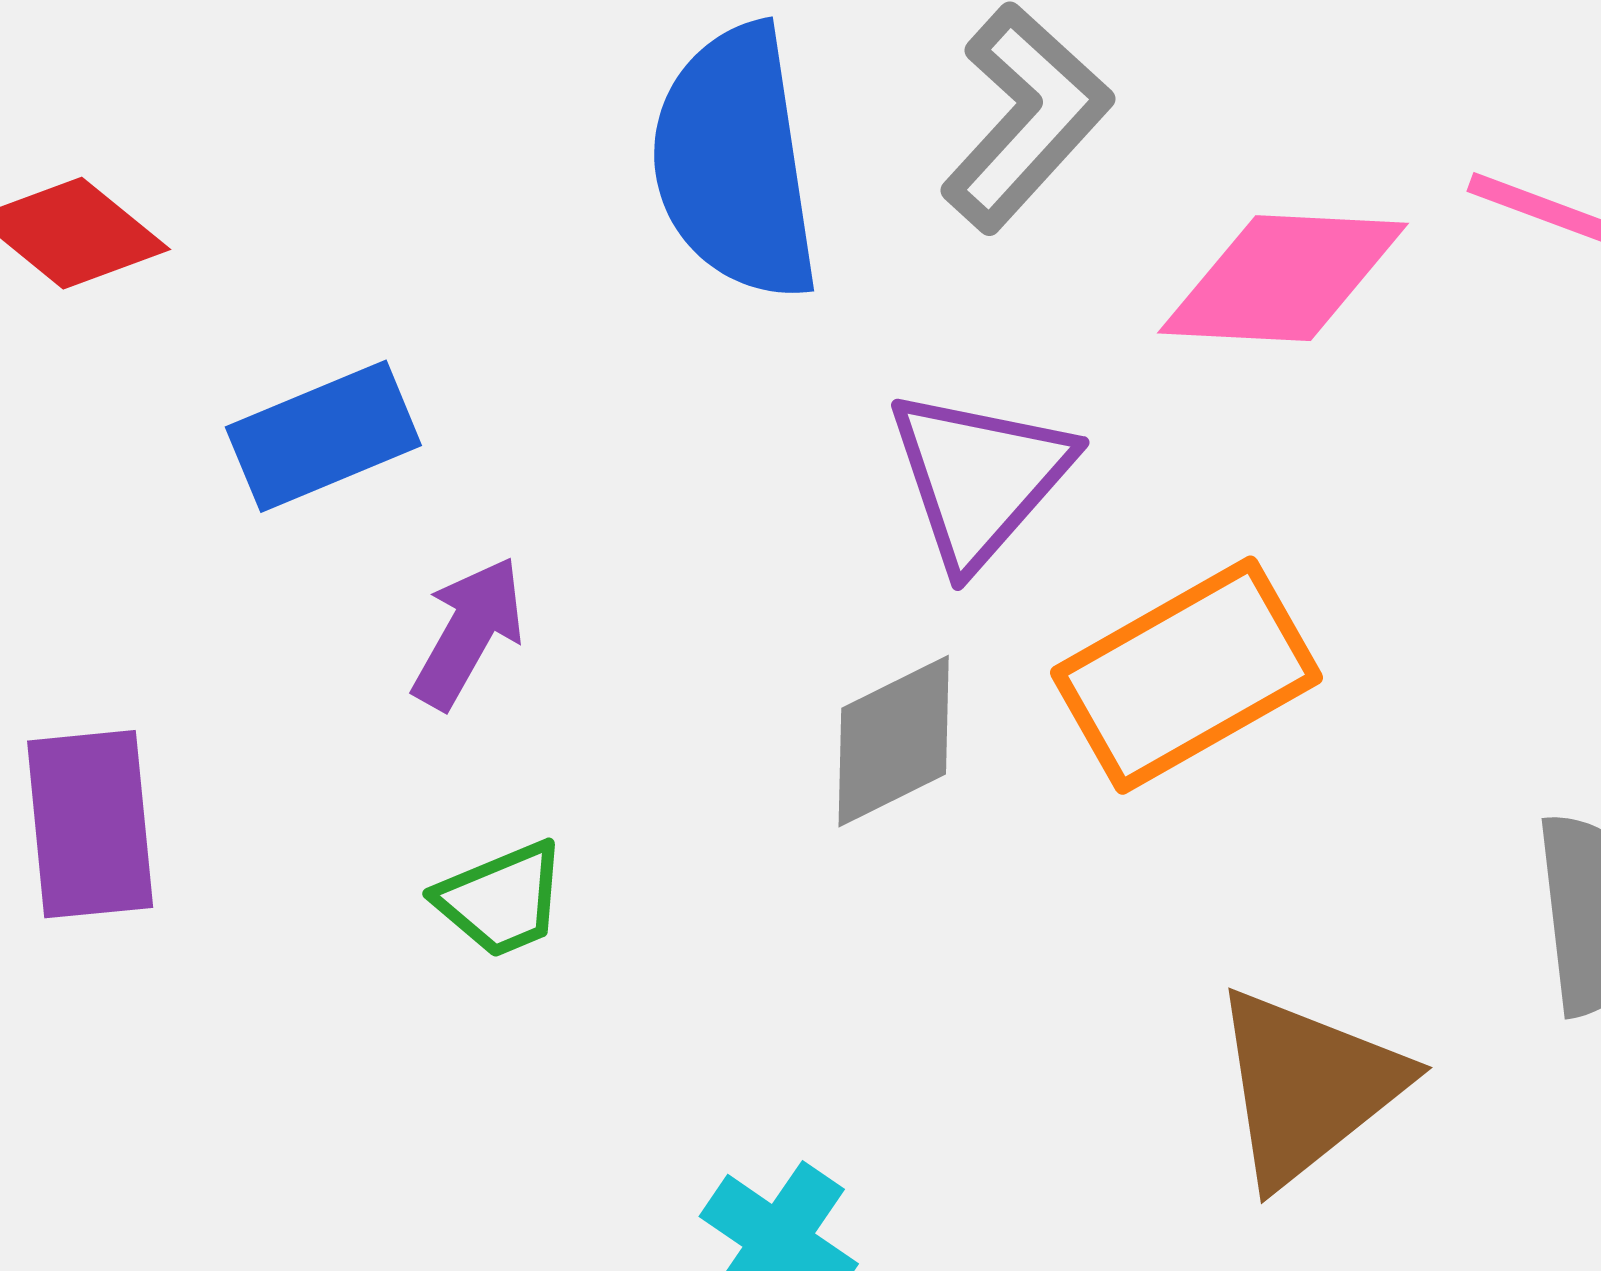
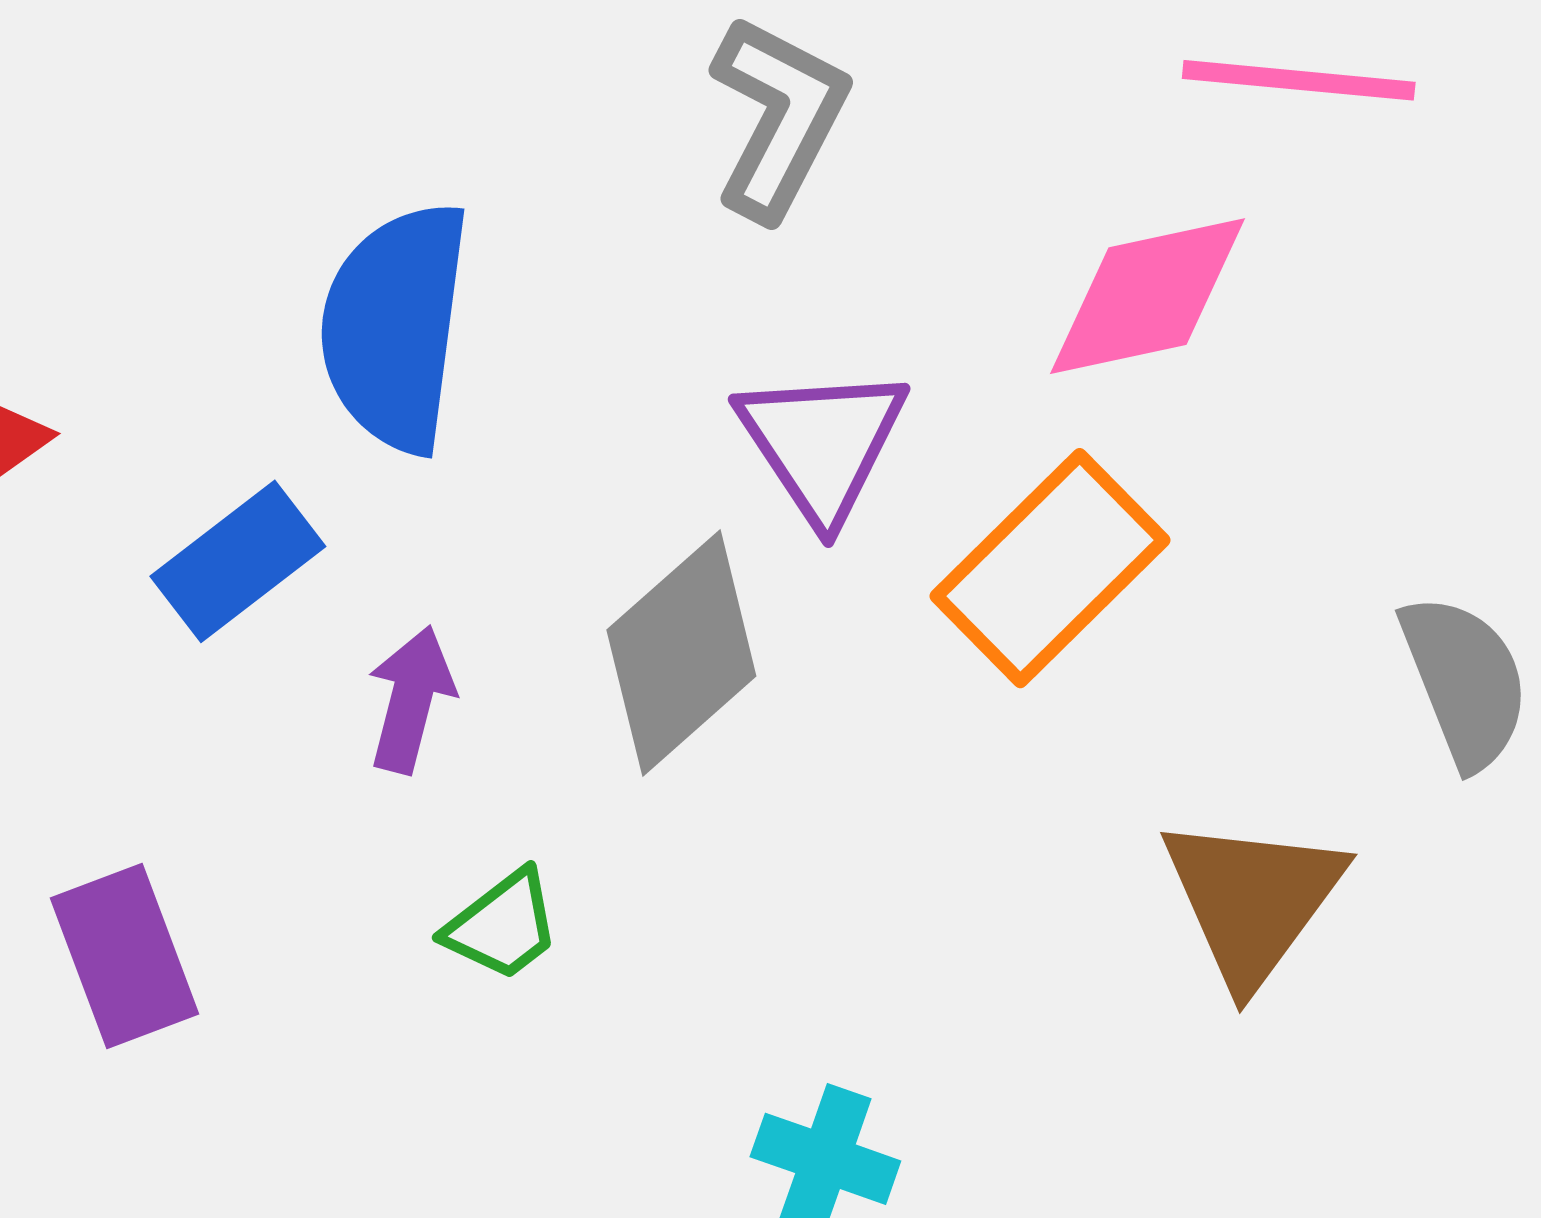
blue semicircle: (735, 163) -> (395, 327), moved, turned 31
pink diamond: (1283, 278) -> (1147, 296), moved
gray diamond: (894, 741) -> (681, 653), moved, size x1.4

